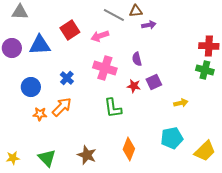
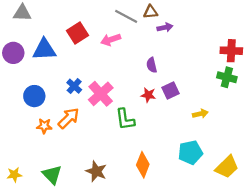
pink cross: (105, 68) -> (101, 94), moved, turned 30

